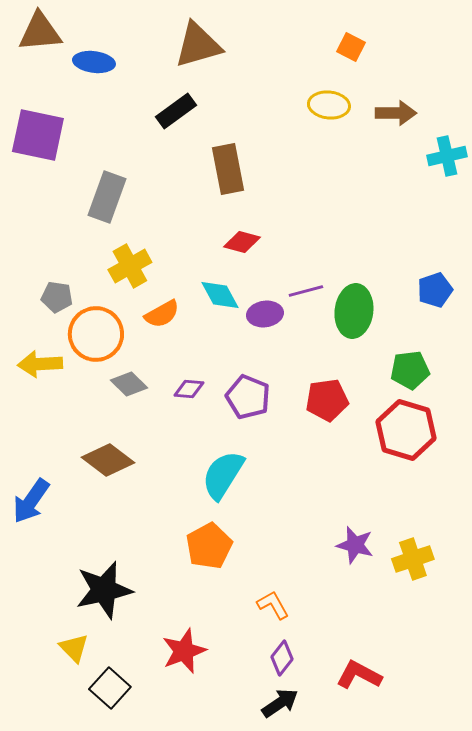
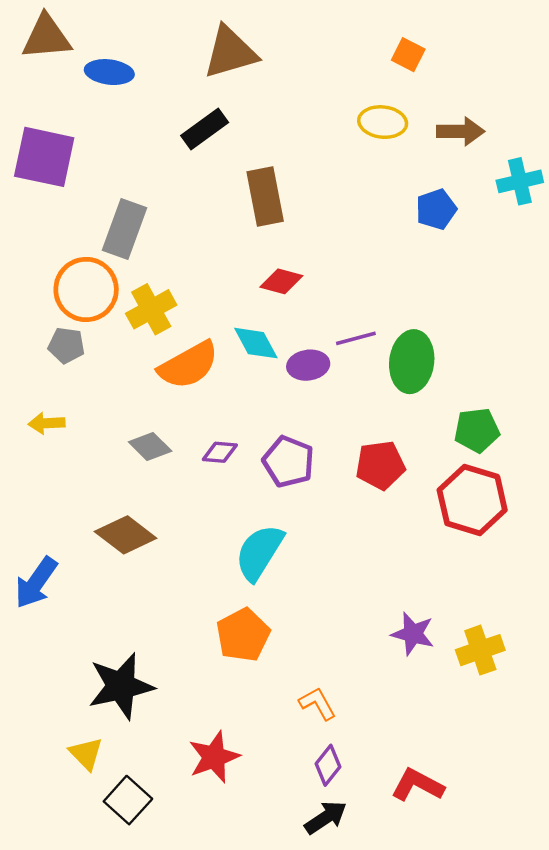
blue pentagon: (435, 290) -> (436, 209), moved
orange semicircle: (162, 314) -> (188, 365), size x1.5
orange circle: (96, 334) -> (86, 290), moved
yellow arrow: (40, 364) -> (47, 423), size x0.7

